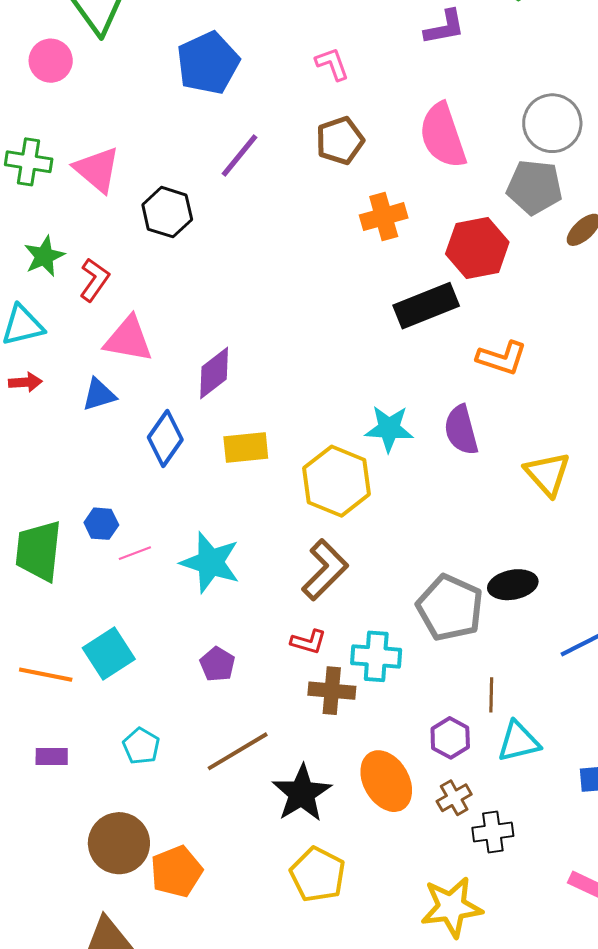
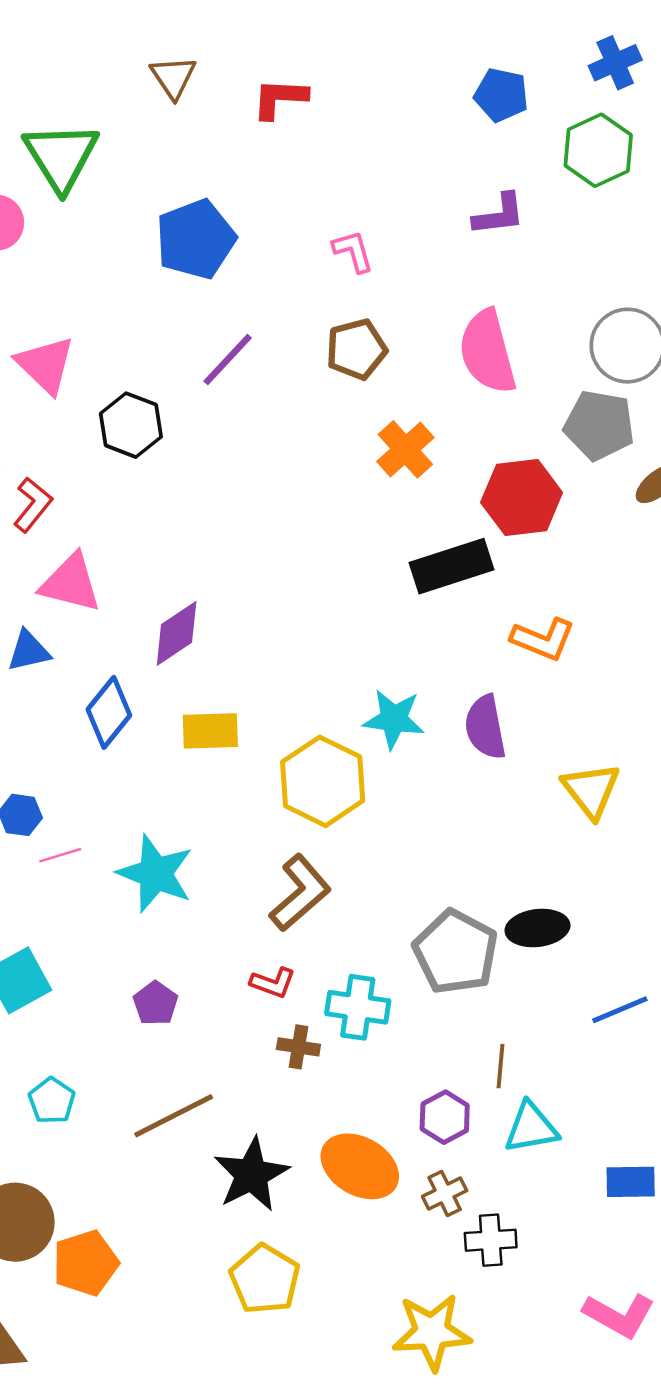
orange cross: (384, 217) -> (405, 449), turned -30
brown cross: (332, 691) -> (298, 1047), size x0.7
orange ellipse: (386, 781) -> (360, 1166), turned -34

